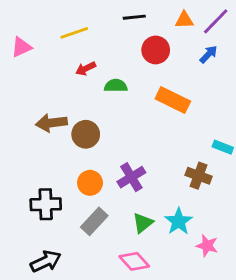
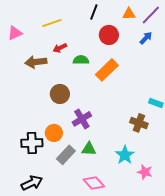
black line: (134, 17) -> (94, 12), turned -63
orange rectangle: (173, 100) -> (107, 70), moved, turned -70
brown arrow: (51, 123) -> (36, 62), moved
purple cross: (131, 177) -> (82, 119), moved
orange circle: (90, 183) -> (54, 133), moved
green triangle: (143, 223) -> (89, 149), moved, turned 42

